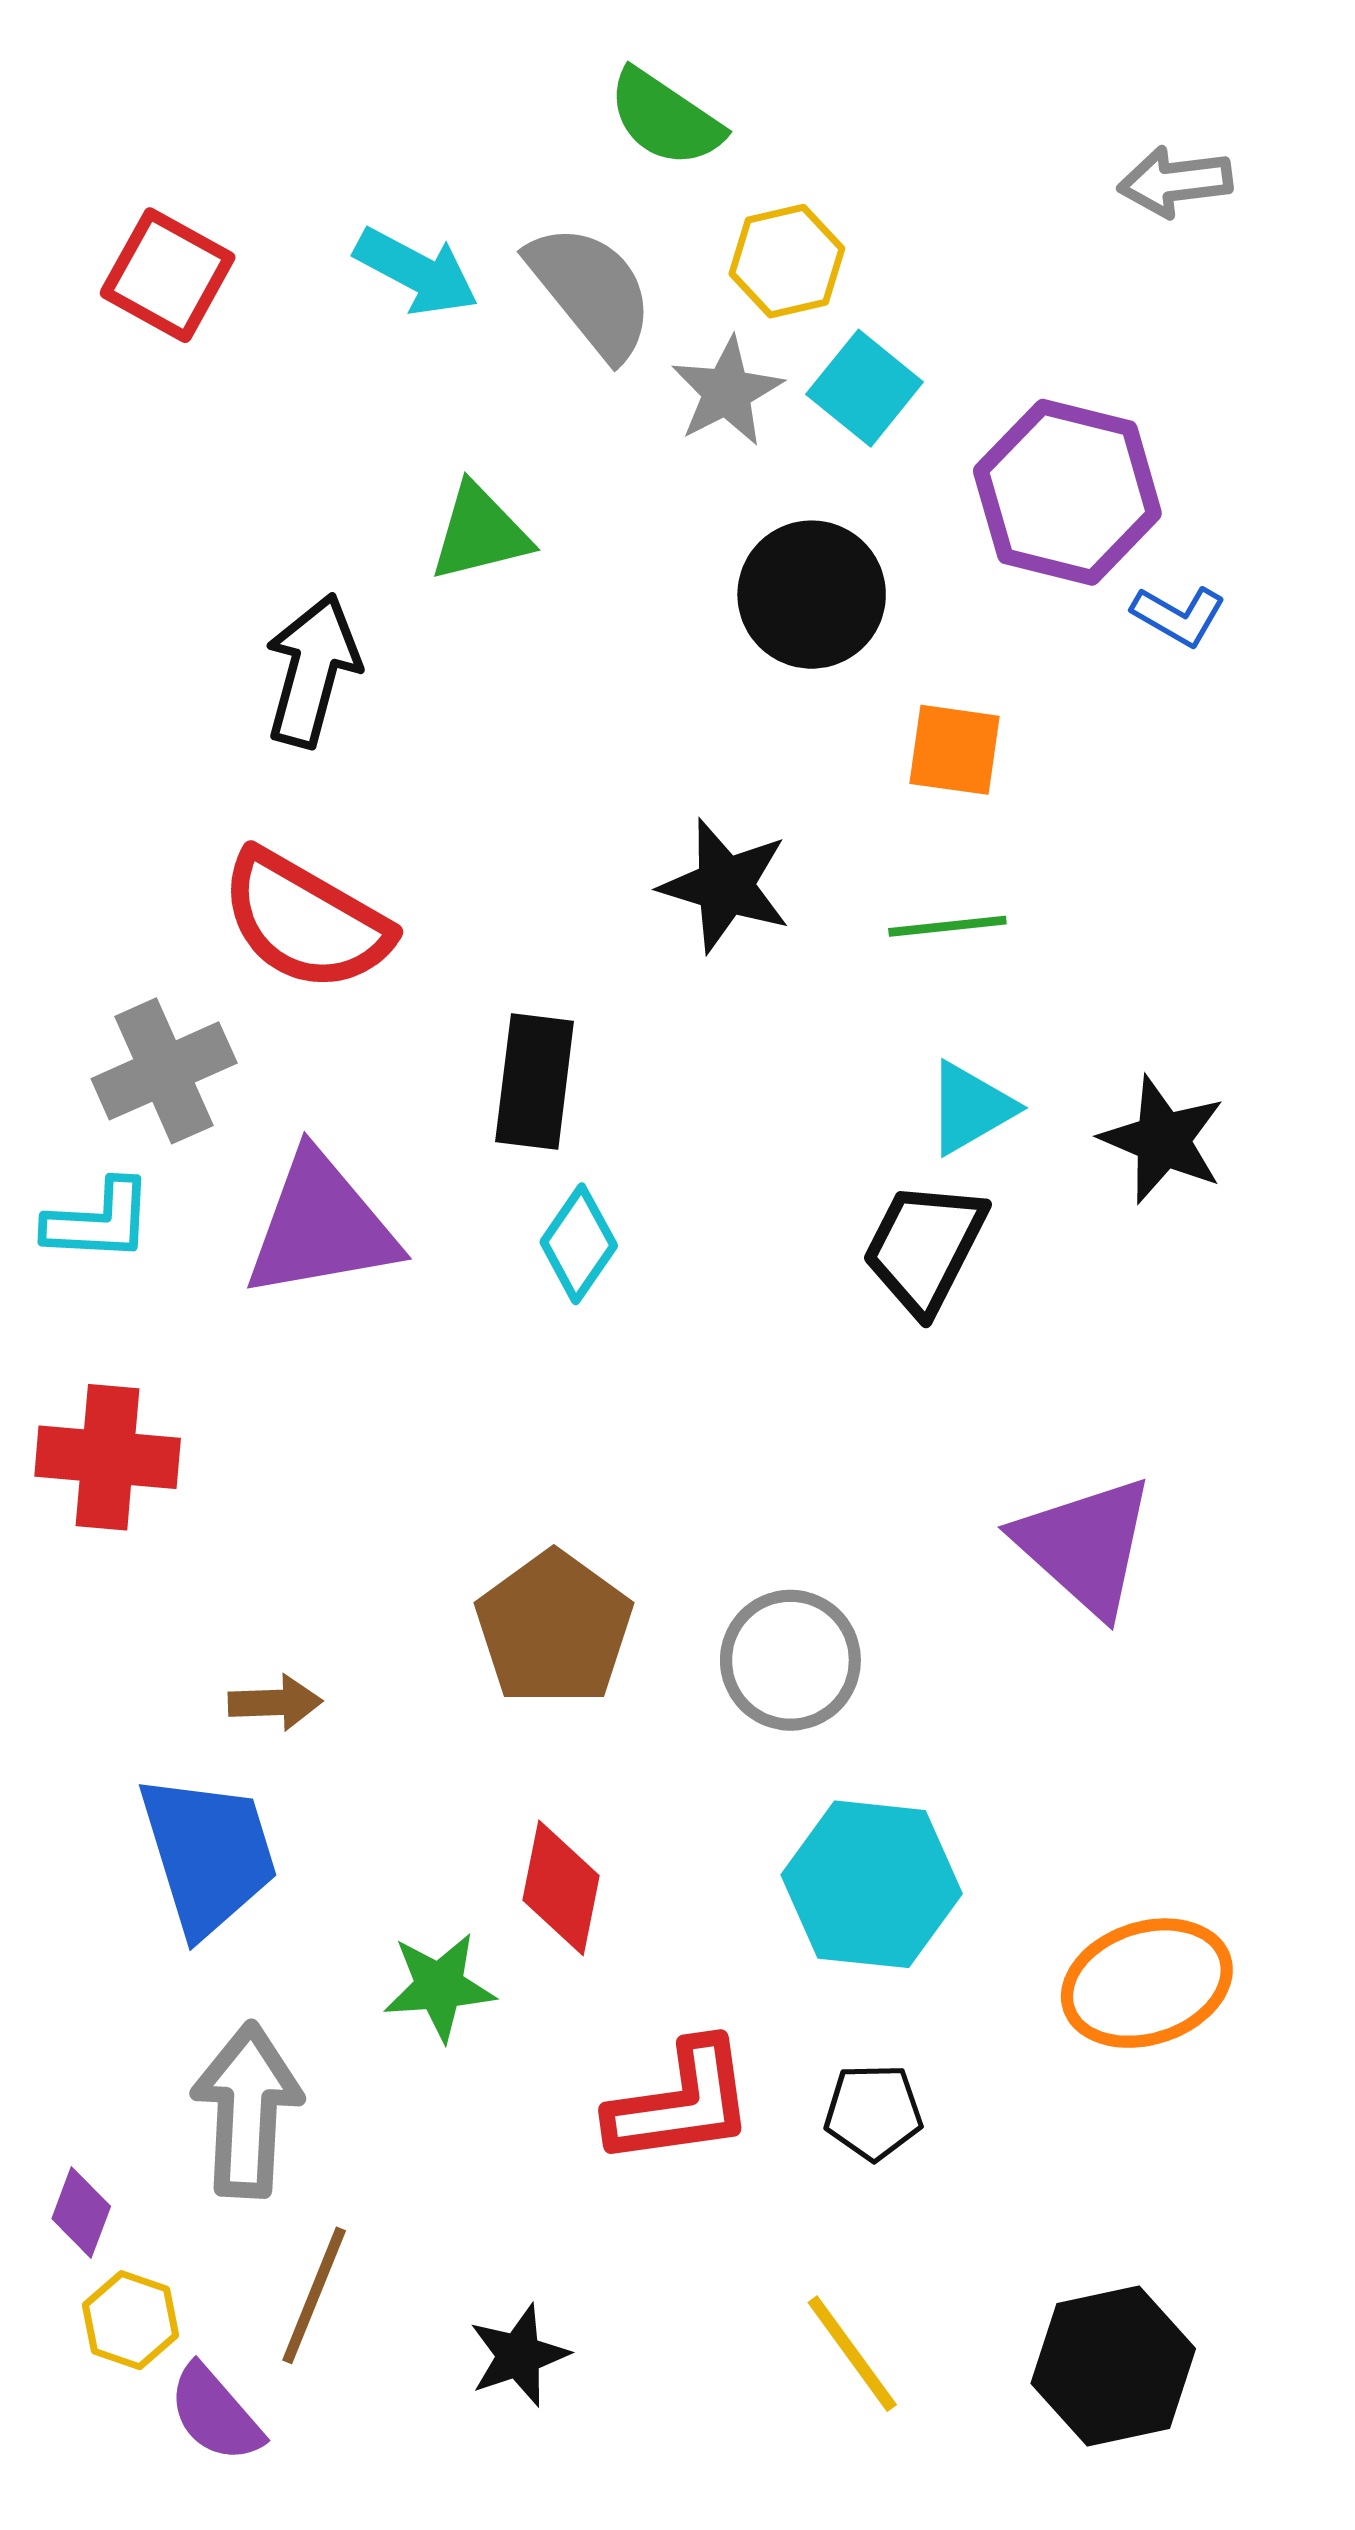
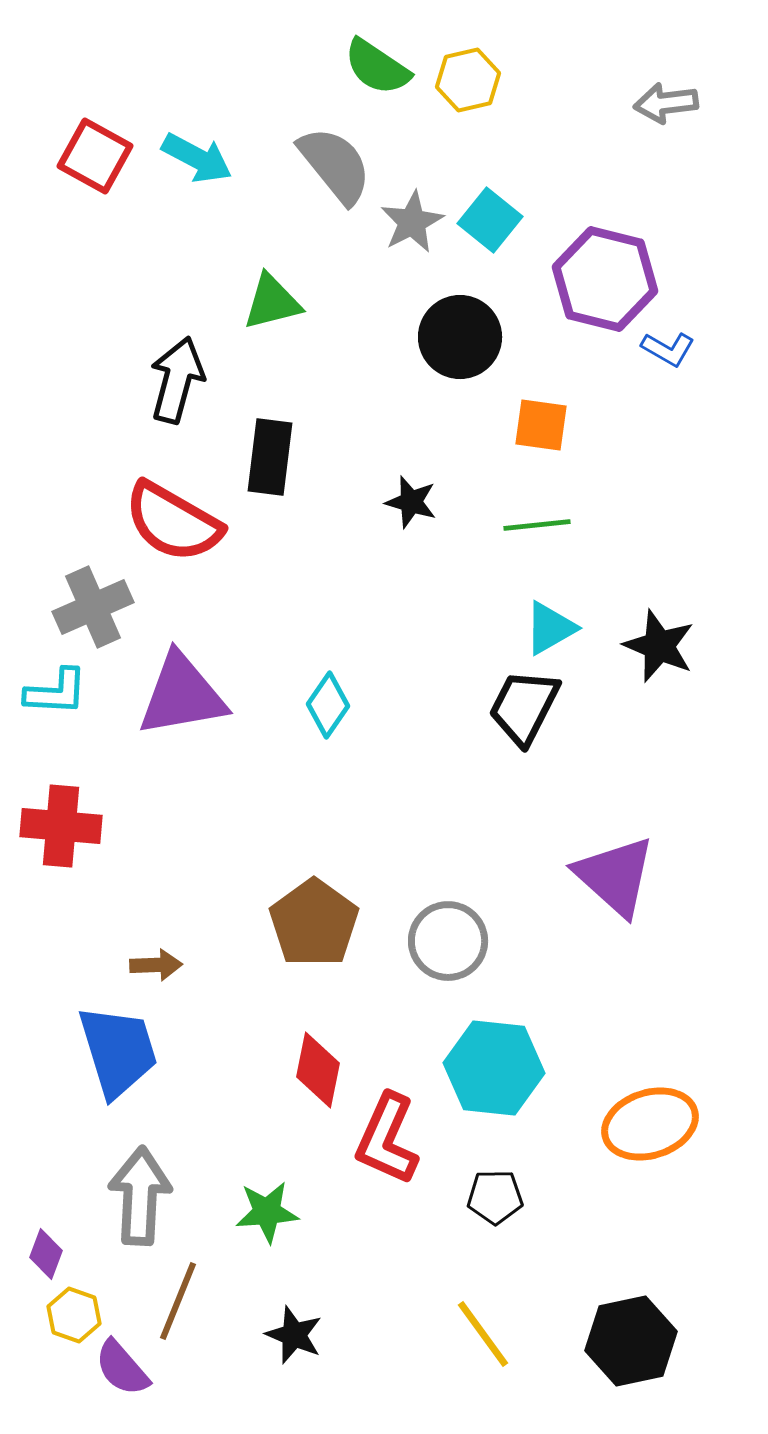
yellow hexagon: (787, 261) -> (468, 80), moved
cyan arrow: (416, 272) -> (197, 158), moved
black star: (725, 886) -> (411, 502), size x0.7
black rectangle: (535, 1082) -> (270, 457), moved
green star: (439, 1987) -> (267, 1212), moved
red L-shape: (681, 2103) -> (387, 1139), moved, turned 122
black star: (519, 2355) -> (294, 1335), turned -30

